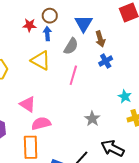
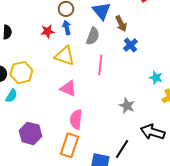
red star: (30, 25) -> (48, 31), moved
pink triangle: (28, 104) -> (68, 88), moved
pink semicircle: (41, 123) -> (76, 119), turned -60
orange rectangle: (31, 147) -> (70, 145), turned 30

